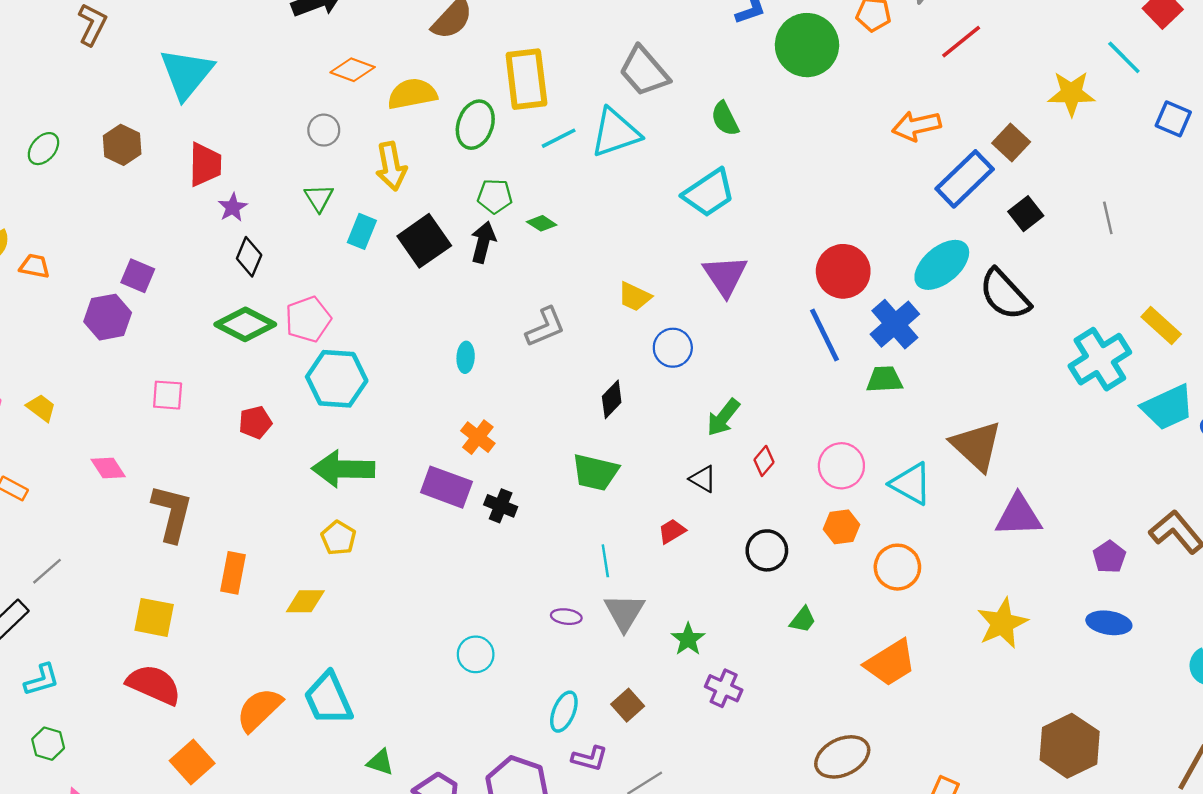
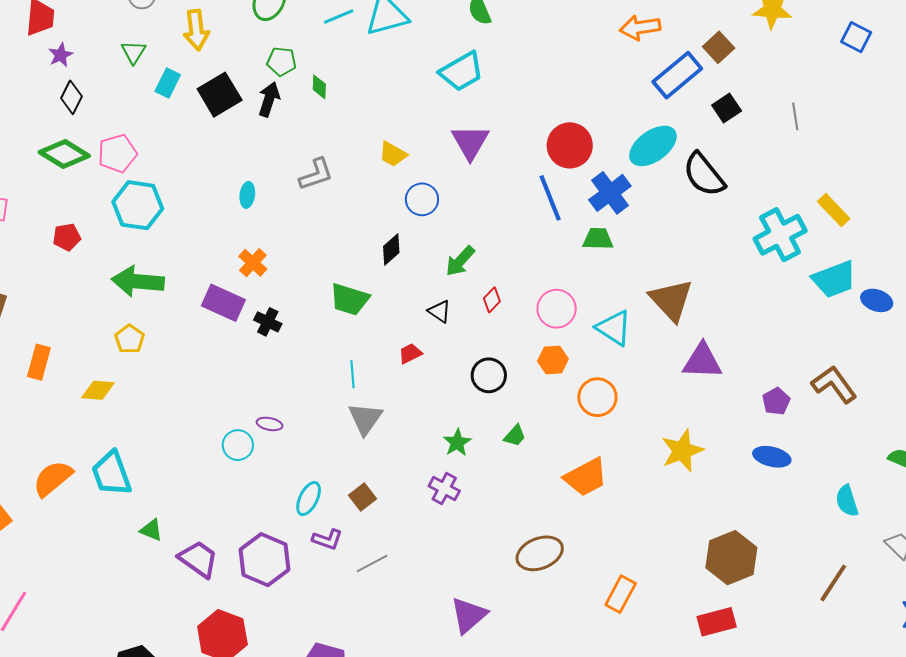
green diamond: (542, 223) -> (319, 87), turned 55
black diamond: (612, 399) -> (391, 250), moved
purple ellipse: (566, 617) -> (270, 424), moved
green star: (688, 639) -> (457, 443), moved

